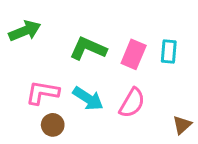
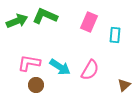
green L-shape: (88, 48) -> (45, 16), moved
pink rectangle: (134, 54) -> (89, 22), moved

